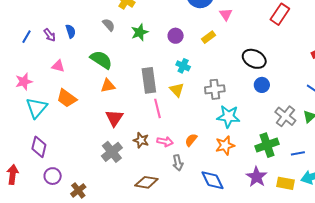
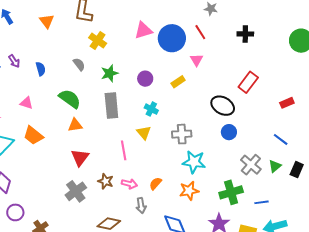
red rectangle: (280, 14) -> (248, 82), moved
purple arrow: (50, 35) -> (14, 61), moved
gray rectangle: (149, 80) -> (111, 105), moved

